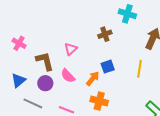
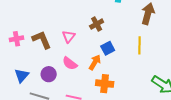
brown cross: (105, 34) -> (97, 24), moved
pink cross: (19, 43) -> (17, 39), turned -32
brown L-shape: (45, 61) -> (42, 40), moved

